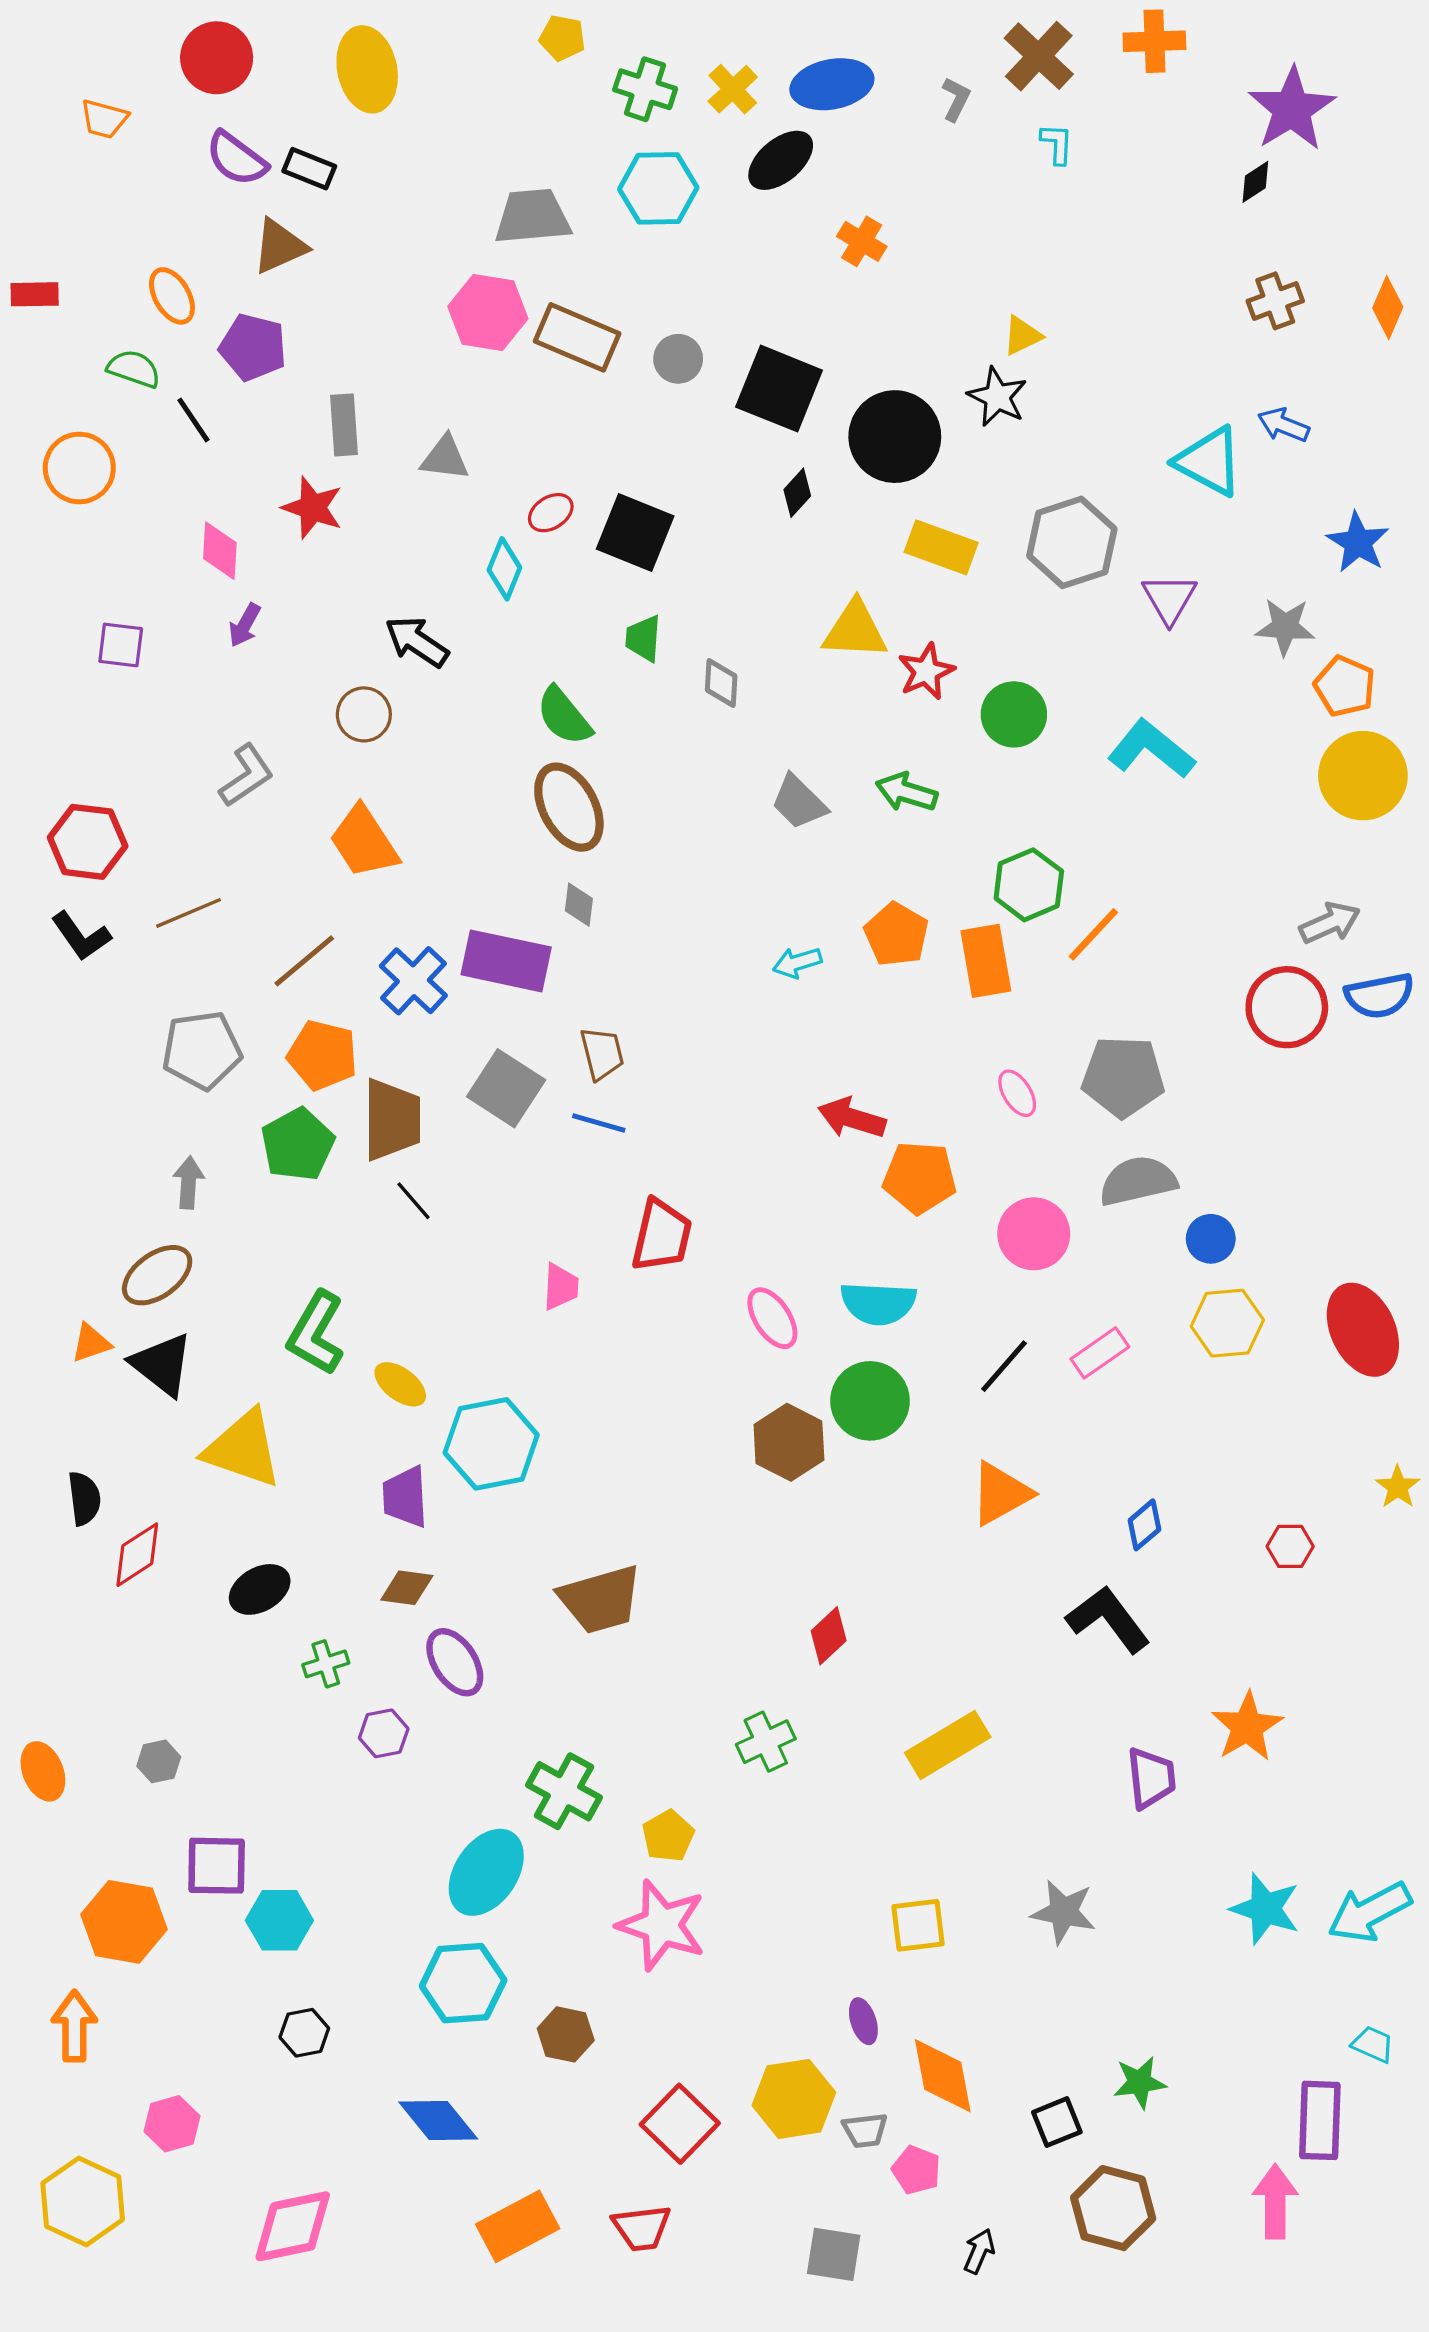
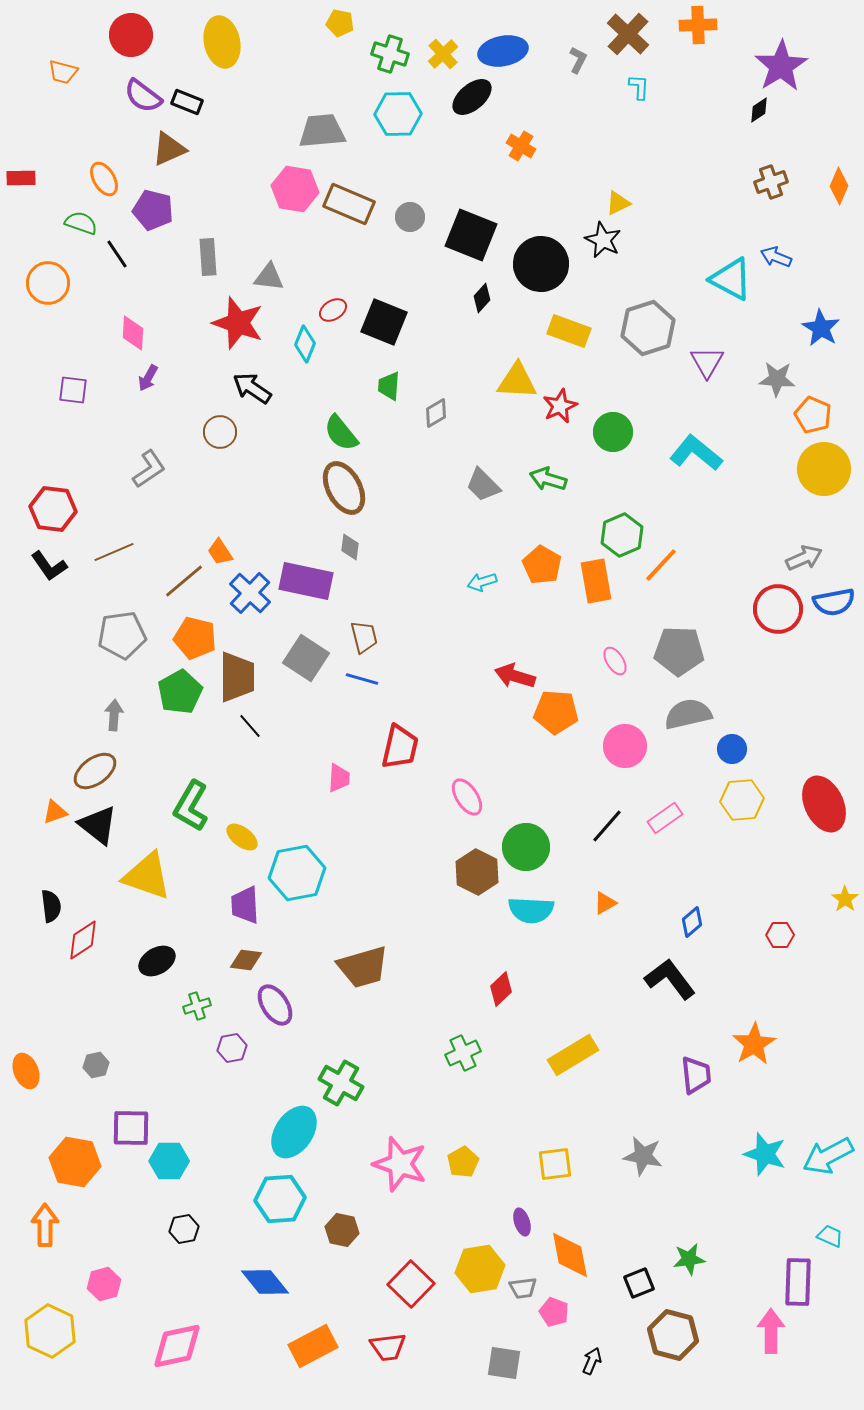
red star: (313, 508) -> (238, 323), moved, size x1.4
gray diamond: (721, 683) -> (436, 413), turned 56
orange trapezoid: (364, 842) -> (220, 552), moved, size x0.6
cyan semicircle: (878, 1303) -> (531, 910), moved
orange triangle: (1001, 1494) -> (605, 903), size x0.6
yellow pentagon: (668, 1836) -> (463, 1162), moved

